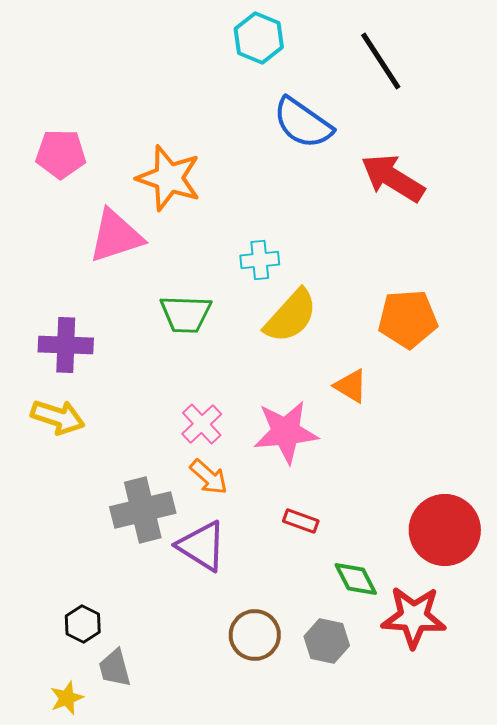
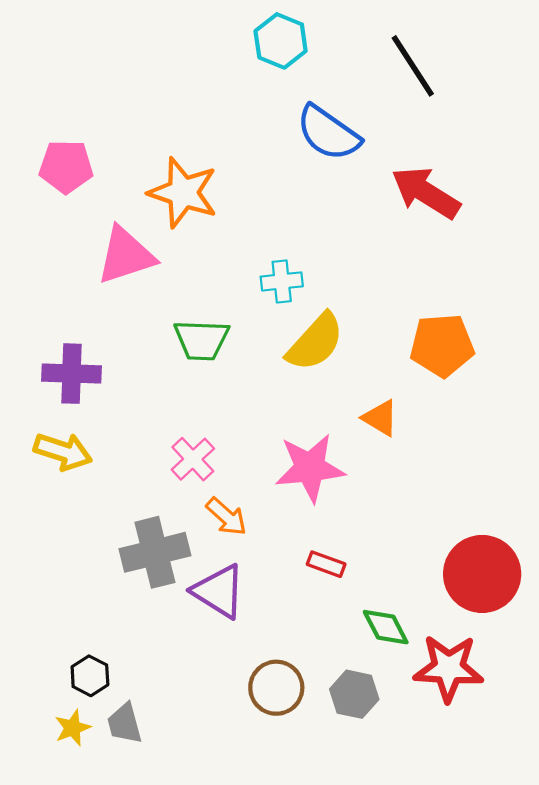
pink cross: (202, 424) -> (193, 459), moved
yellow star: (67, 698) -> (73, 728), moved

